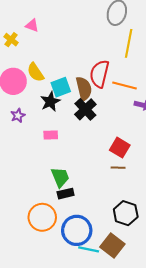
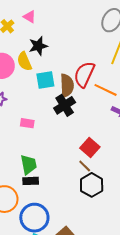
black star: (50, 102) -> (38, 46), moved
brown line: (118, 168) -> (85, 166), turned 32
black hexagon: (126, 213) -> (92, 185), moved

